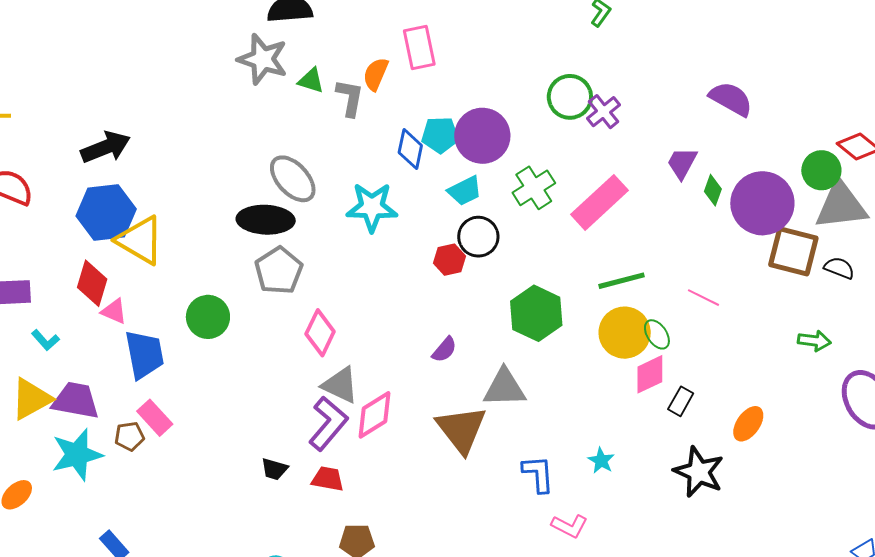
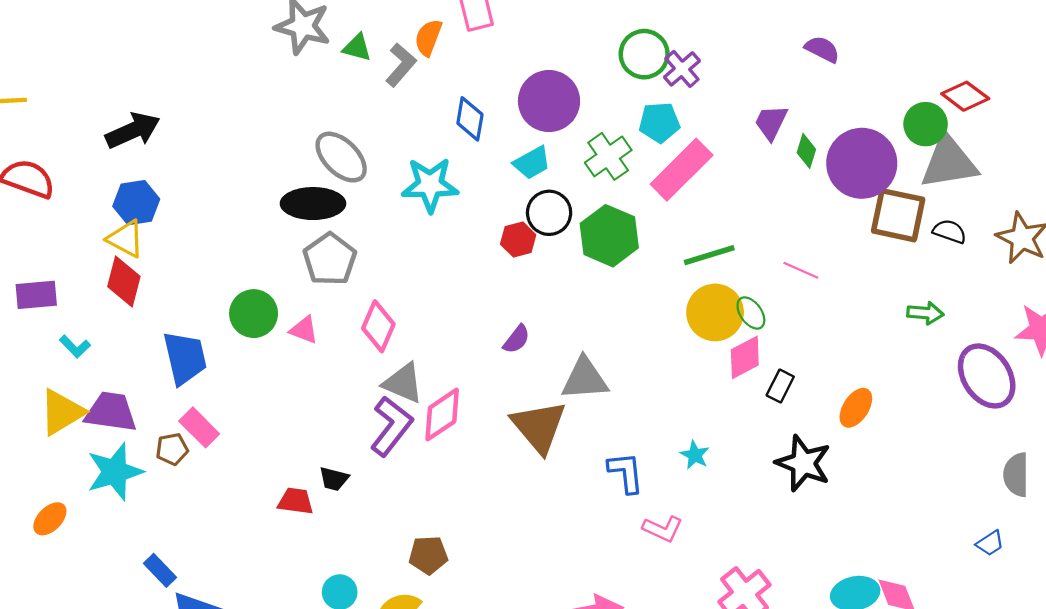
gray L-shape: (350, 98) -> (401, 65), turned 33
purple semicircle: (731, 99) -> (822, 49), size x0.7
cyan pentagon: (440, 135) -> (659, 122), moved
blue hexagon: (106, 213) -> (136, 203), size x0.7
yellow triangle: (140, 240) -> (126, 239), moved, size x0.7
pink triangle: (114, 311) -> (304, 330), moved
green hexagon: (536, 313) -> (609, 236), moved
red trapezoid: (328, 479) -> (296, 501), moved

